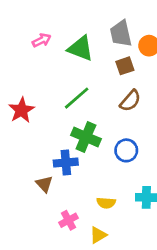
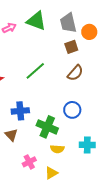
green triangle: (81, 48) -> (36, 21), moved
green cross: (86, 137) -> (47, 127), moved
blue cross: (66, 163) -> (20, 111), moved

